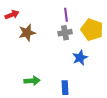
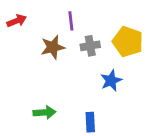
purple line: (66, 15) -> (71, 21), moved
brown star: (27, 33) -> (53, 47), moved

